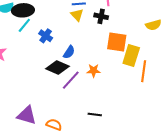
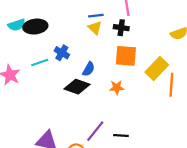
cyan line: (24, 25) -> (40, 62), moved, turned 35
orange square: (117, 42) -> (126, 56), moved
yellow rectangle: (131, 56) -> (157, 68), turned 30
purple line: (71, 80) -> (95, 131), moved

